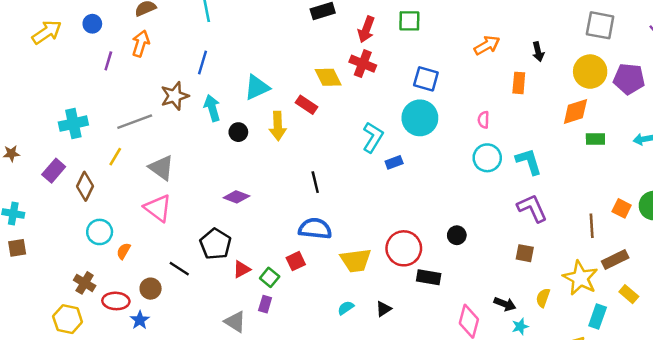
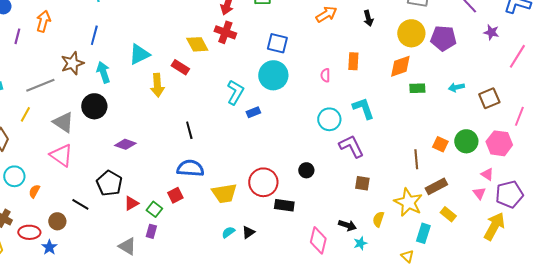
orange rectangle: (519, 83) -> (353, 61), moved
black circle: (238, 132) -> (94, 106), moved, size x1.6
cyan circle: (487, 158) -> (329, 119), moved
purple L-shape: (532, 208) -> (351, 146), moved
cyan semicircle: (346, 308) -> (228, 232), moved

